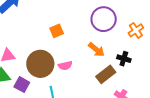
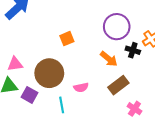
black cross: (124, 59) -> (133, 50), moved
pink semicircle: (65, 66) -> (81, 87), moved

